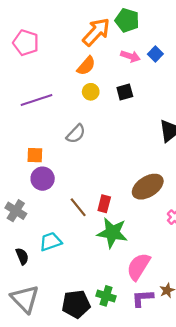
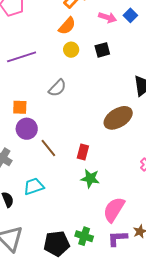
brown ellipse: (148, 187) -> (118, 118), moved
brown line: (78, 207) -> (48, 148), moved
green star: (112, 233) -> (90, 178), size x0.7

